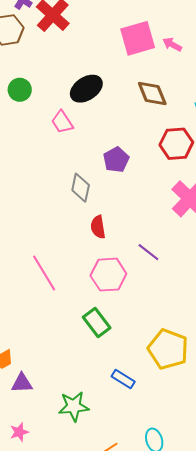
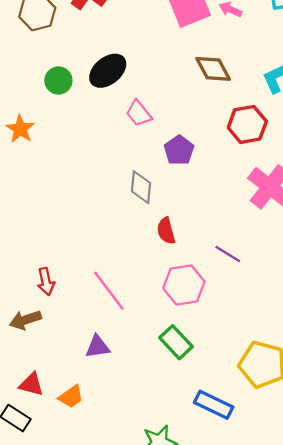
black ellipse: (86, 89) -> (108, 71), moved
pink trapezoid: (62, 122) -> (139, 113), moved
blue rectangle: (123, 379) -> (214, 405), size x1.4
purple triangle: (22, 383) -> (98, 347), moved

